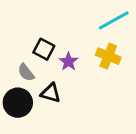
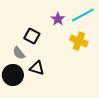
purple star: (69, 62) -> (58, 19), moved

